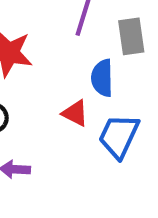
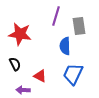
red triangle: (75, 113) -> (40, 76), moved

